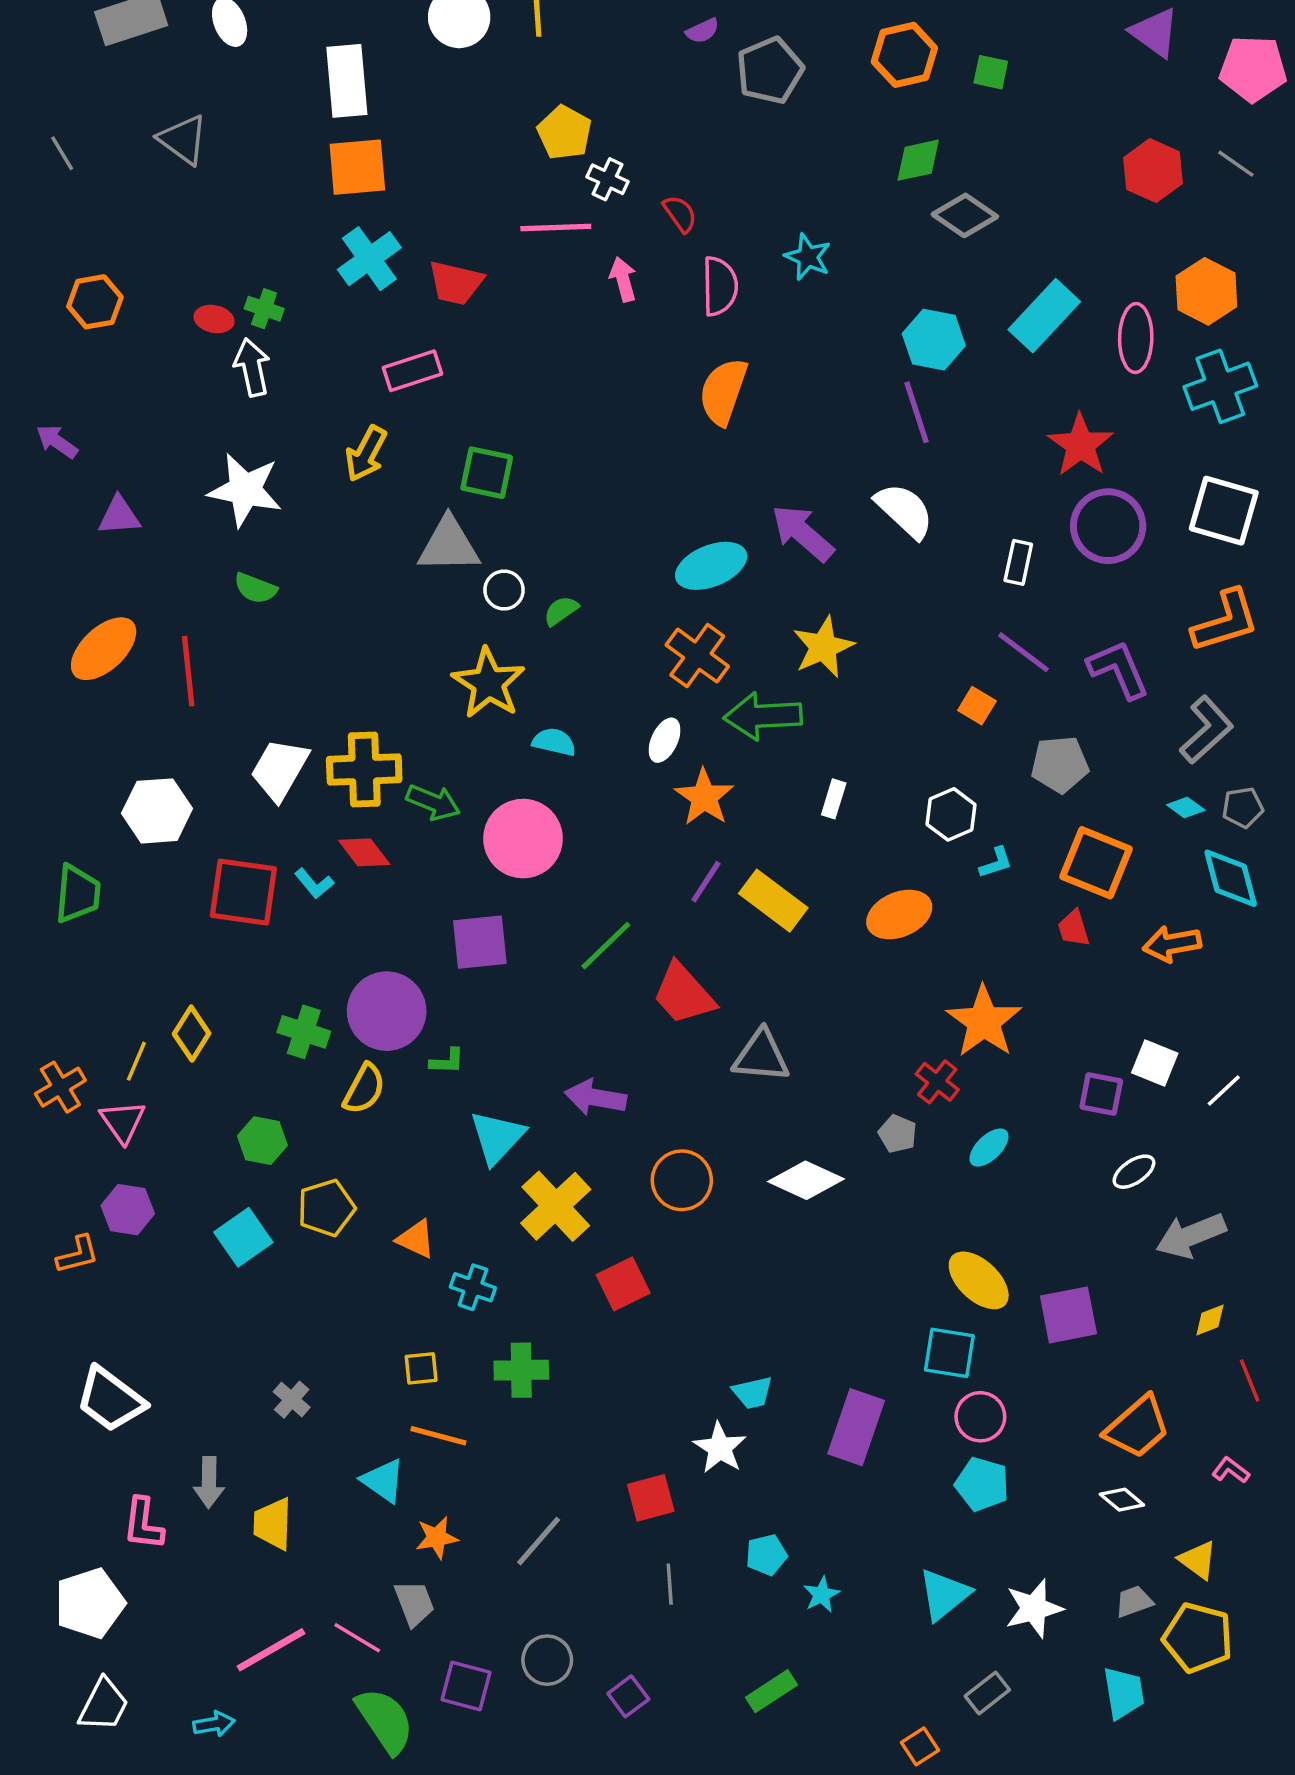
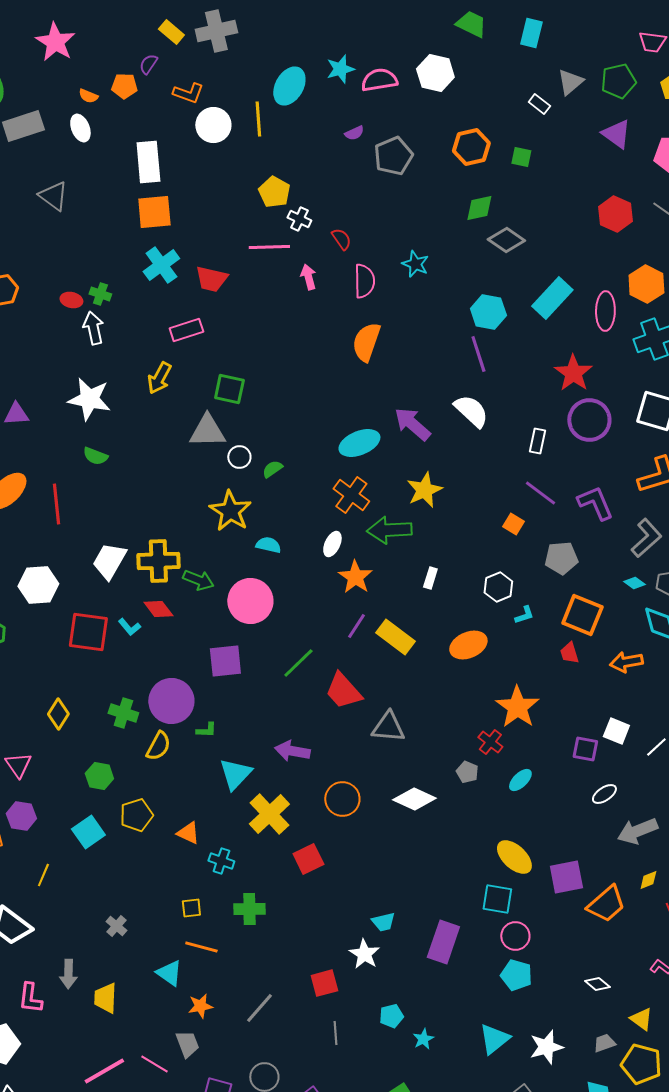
yellow line: (136, 1061) -> (43, 875), moved
orange trapezoid: (1137, 1427) -> (606, 904), moved

